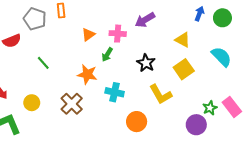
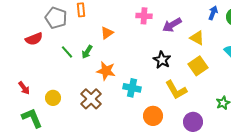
purple arrow: (145, 20) -> (172, 25), moved
pink cross: (118, 34) -> (144, 16), moved
green arrow: (107, 54) -> (87, 52), moved
green line: (43, 63) -> (67, 52), moved
purple circle: (196, 125) -> (193, 122), moved

